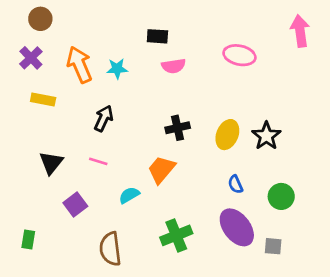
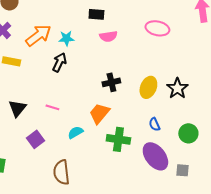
orange arrow: (79, 65) -> (38, 35), turned 76
black arrow: (104, 118) -> (59, 62), moved
green cross: (176, 235) -> (118, 139), moved, turned 30

